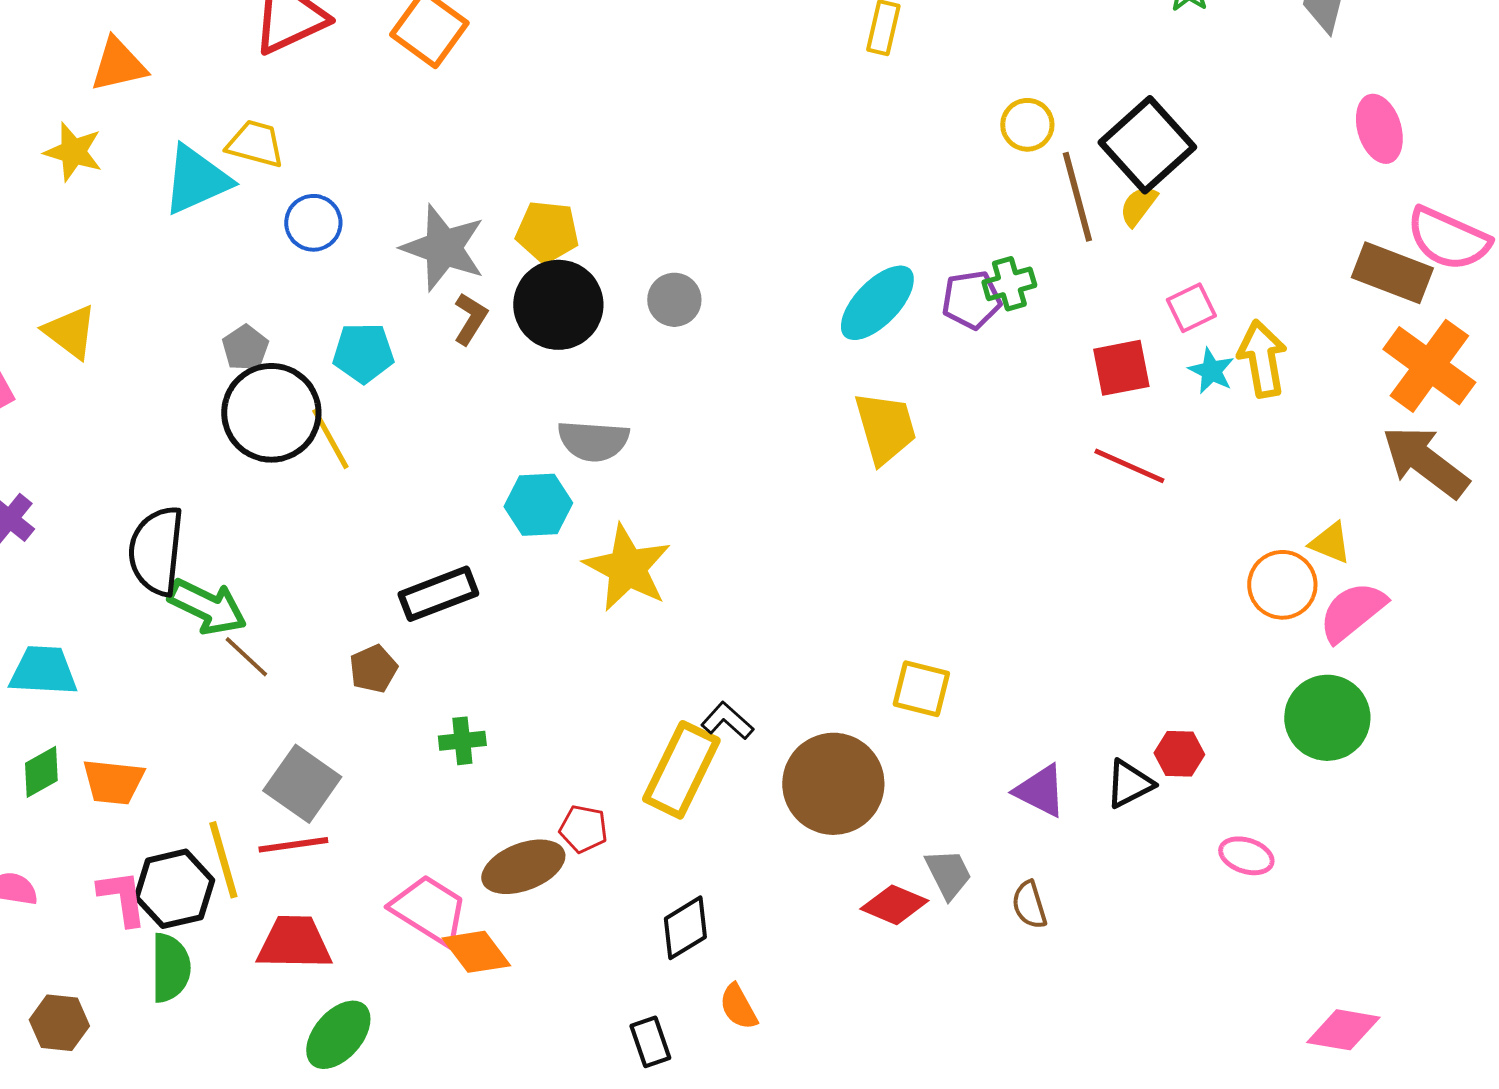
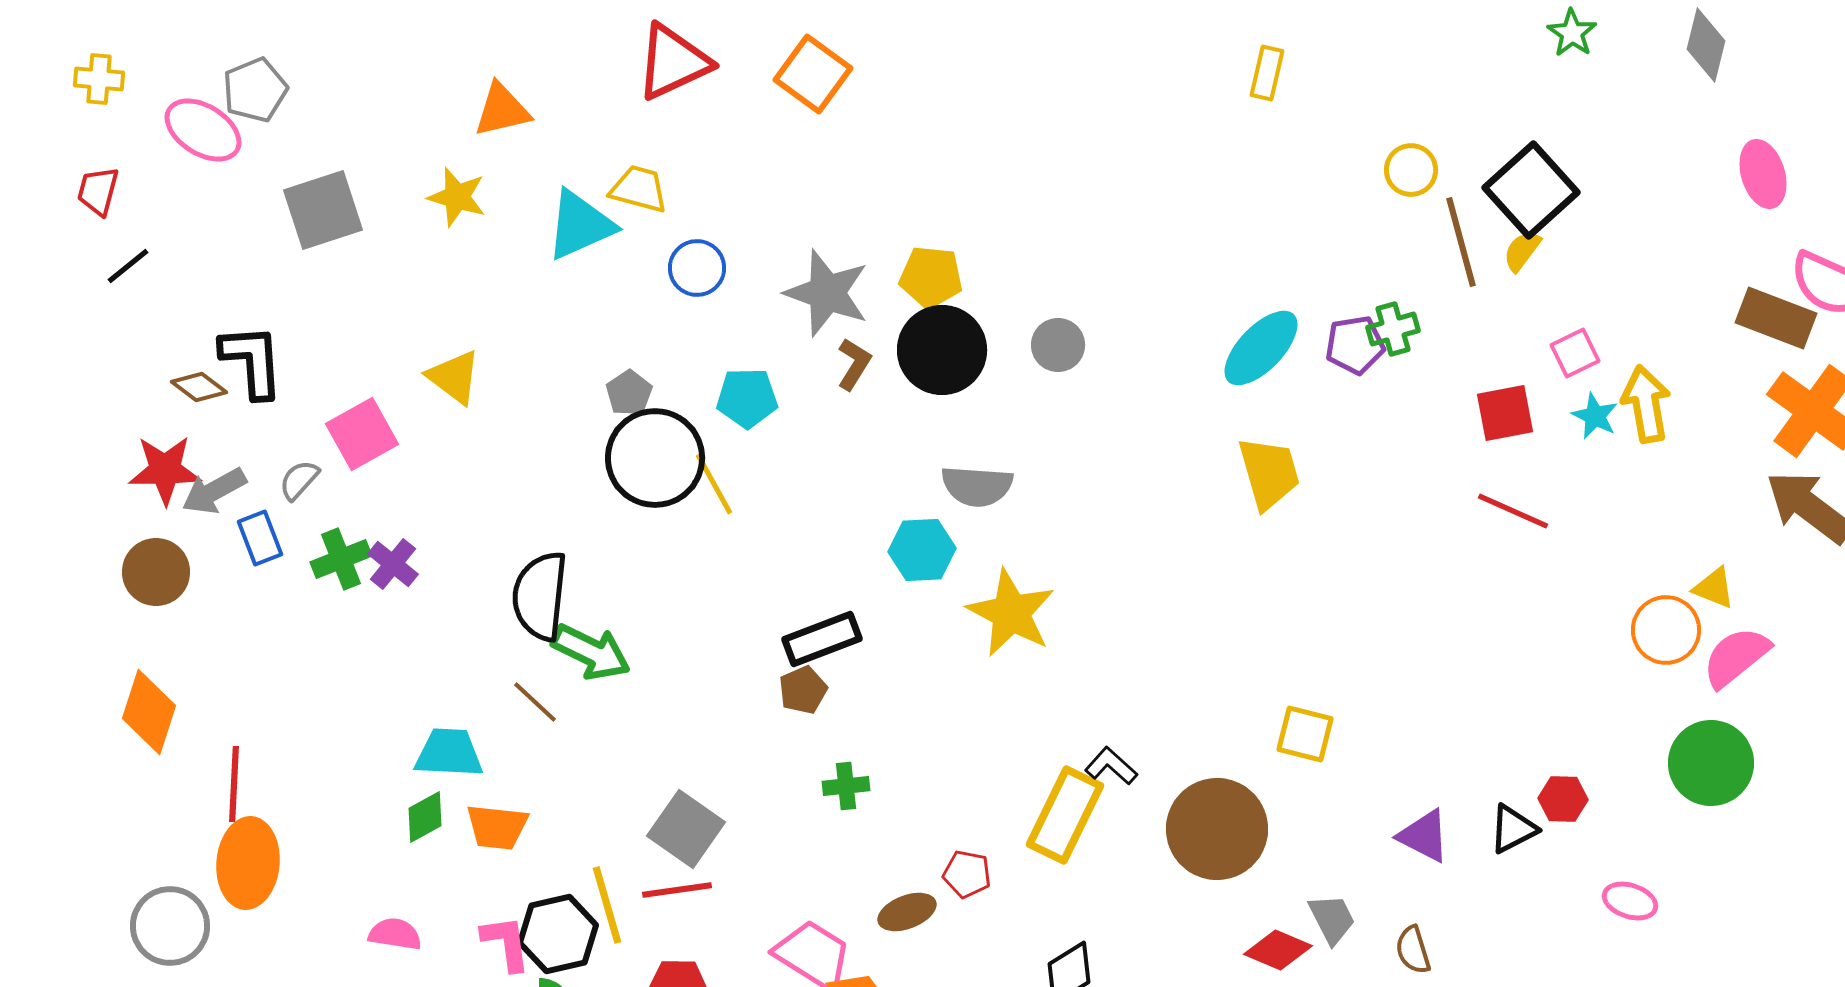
brown line: (246, 657) -> (535, 702), moved
brown pentagon: (373, 669) -> (803, 690), moved
cyan trapezoid: (43, 671) -> (449, 753), moved
brown ellipse: (523, 867) -> (907, 912), size x0.7

